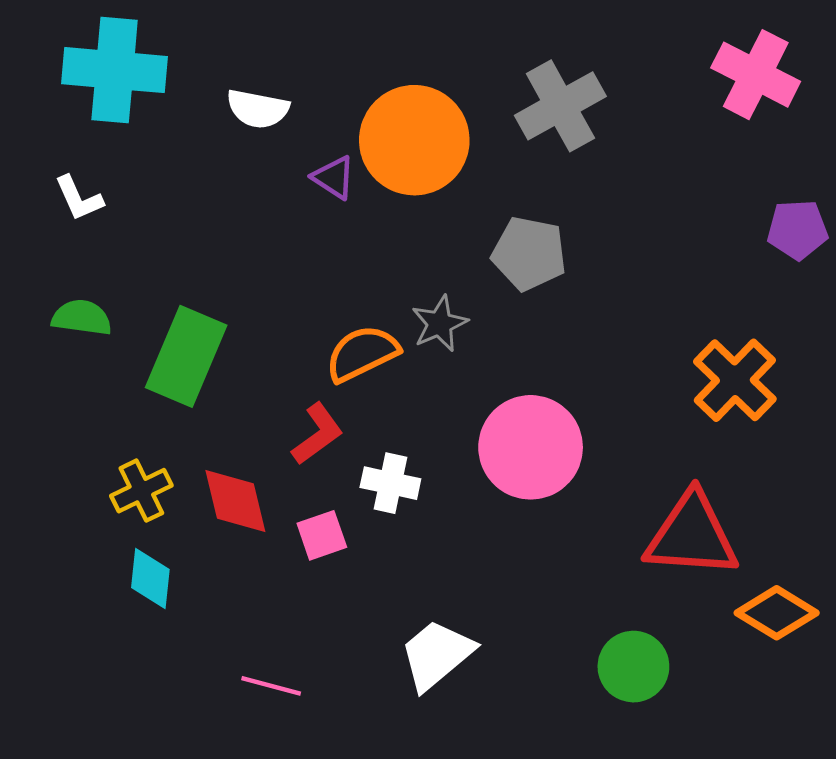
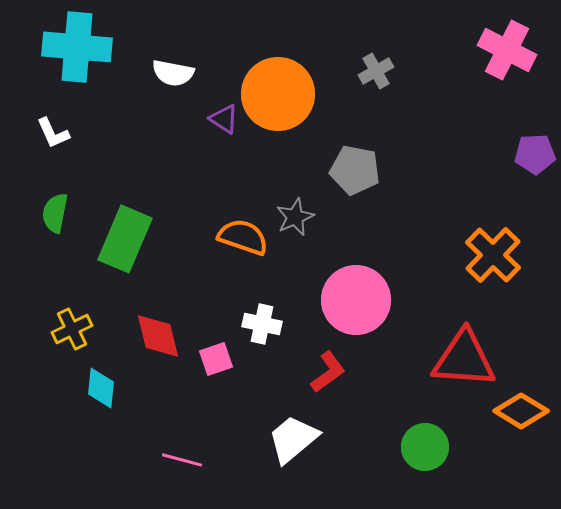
gray cross: (560, 106) -> (376, 71), size x0.6
green semicircle: (82, 318) -> (55, 213), turned -87
orange semicircle: (362, 353) -> (243, 237), turned 45
red L-shape: (317, 434) -> (328, 372), moved
yellow cross: (141, 491) -> (72, 329), moved

